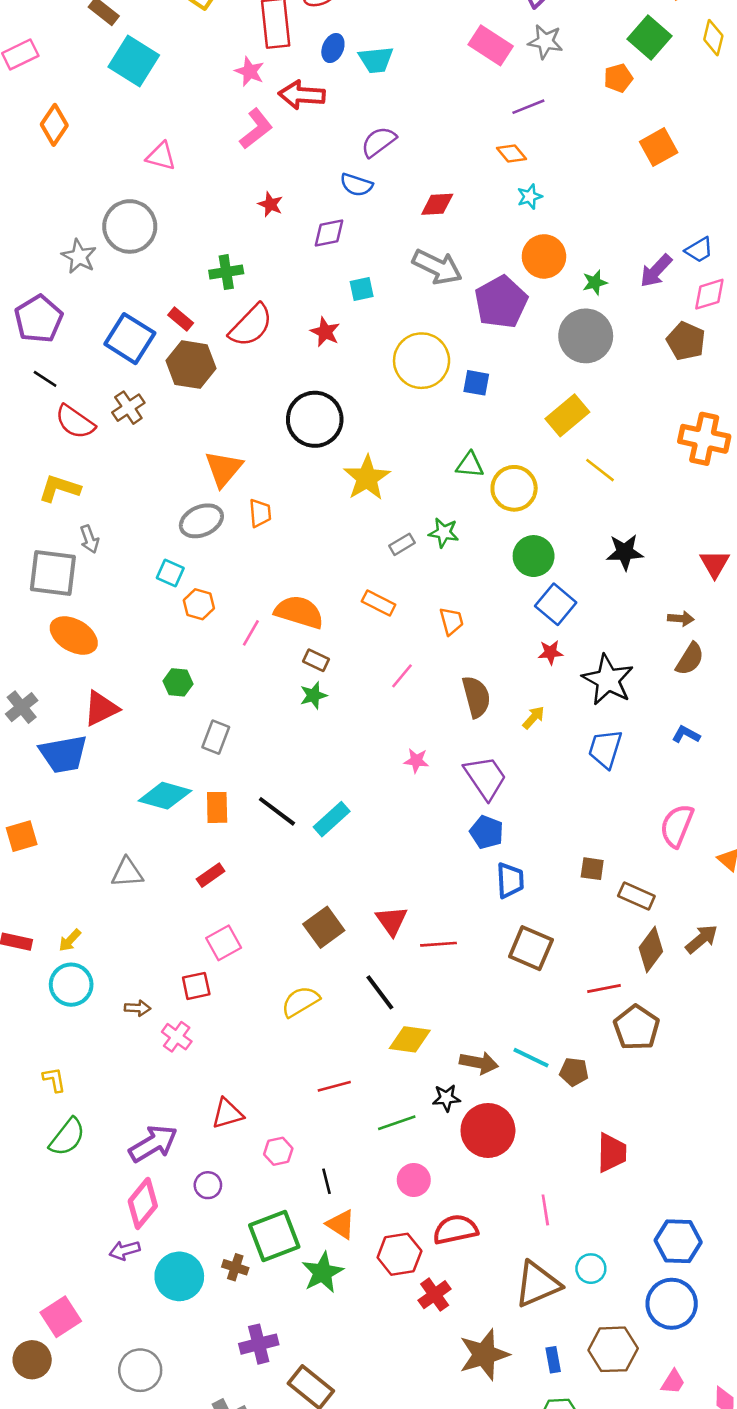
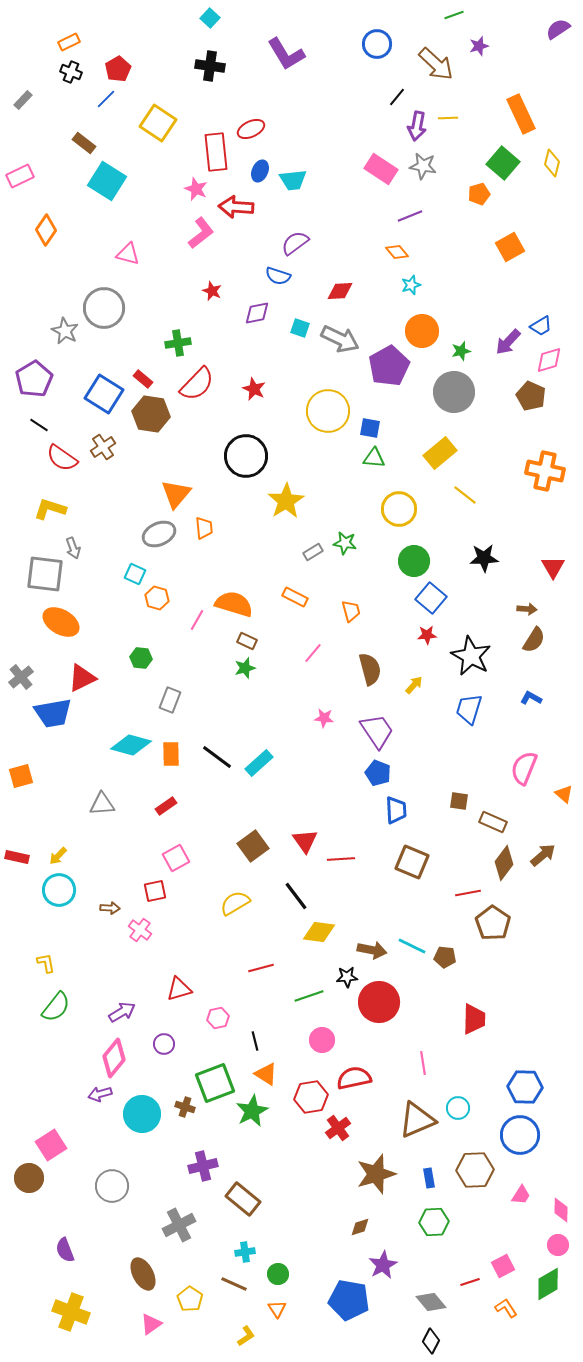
cyan square: (362, 289) -> (300, 328), moved, turned 30
green triangle: (470, 465) -> (374, 458), moved
purple arrow: (153, 1144) -> (122, 1012), size x0.7

